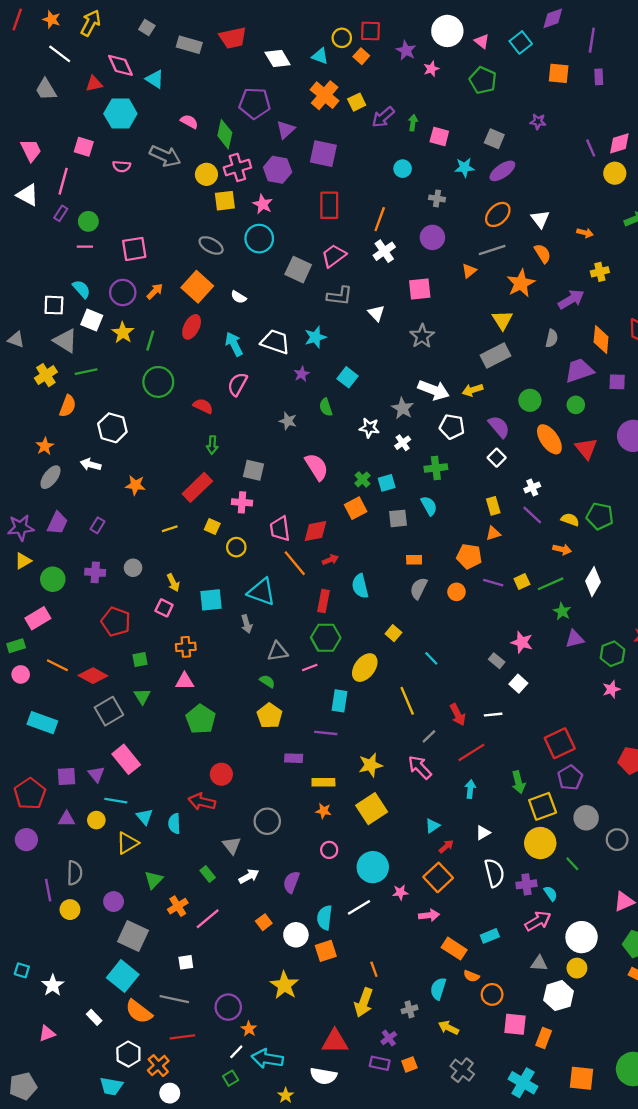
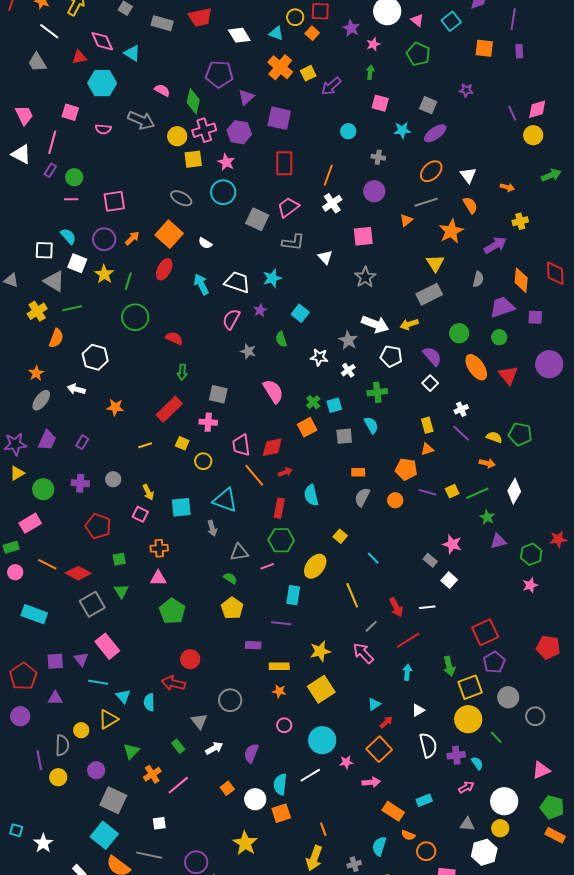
green arrow: (413, 123) -> (370, 72), moved
pink semicircle: (237, 384) -> (231, 319), moved
yellow circle: (96, 820) -> (81, 730), moved
pink arrow: (538, 921) -> (466, 787), size x0.7

